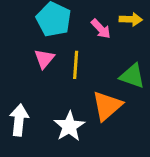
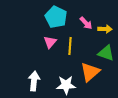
yellow arrow: (131, 19) -> (105, 29), moved
white star: (69, 126) -> (66, 85), turned 30

